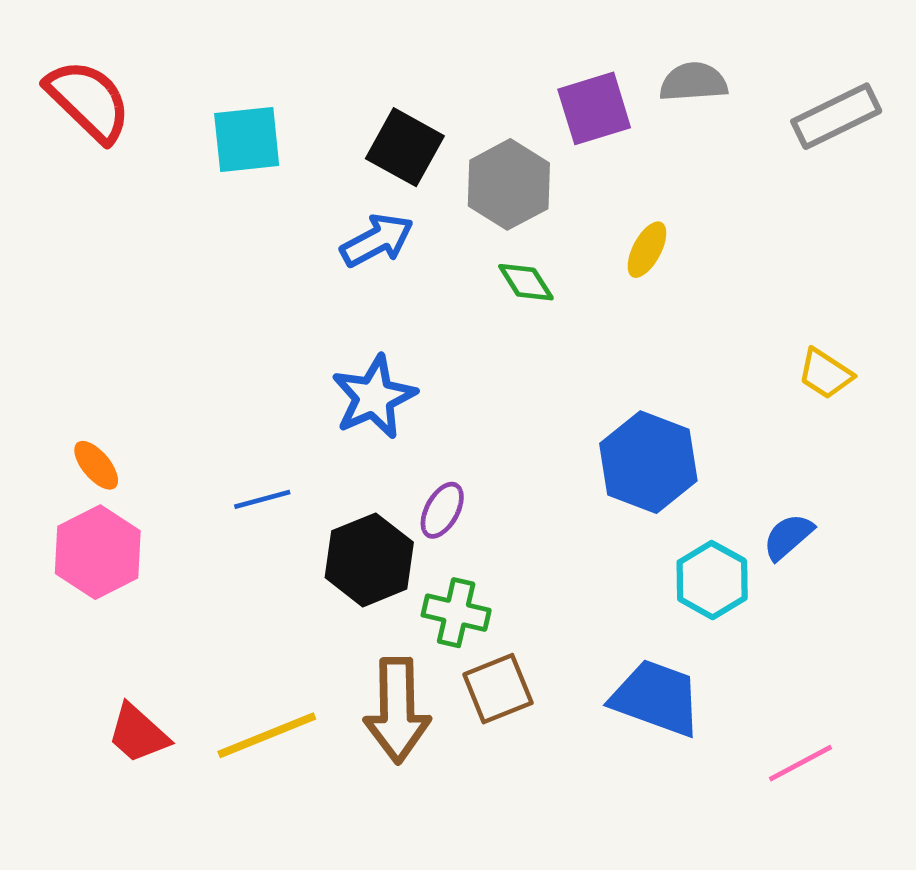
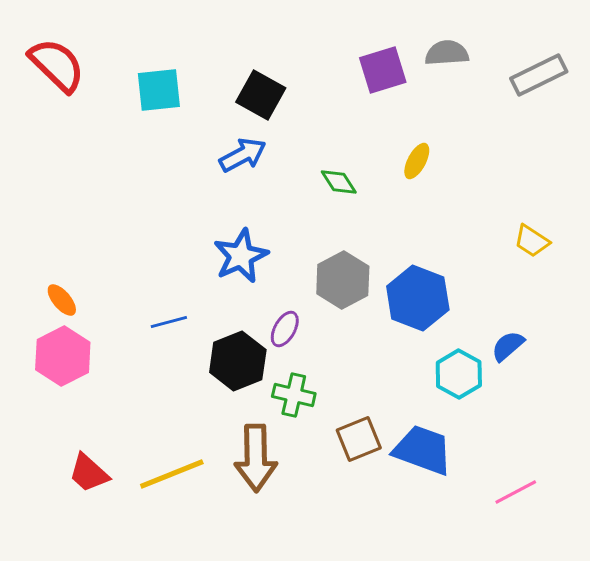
gray hexagon: (509, 184) -> (343, 280), moved
brown square: (498, 689) -> (359, 439), moved

